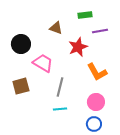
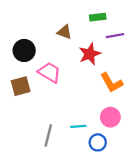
brown square: (21, 86) -> (21, 86), moved
gray line: (60, 87) -> (48, 136), moved
cyan line: (60, 109) -> (78, 126), moved
blue circle: (94, 124) -> (98, 142), moved

